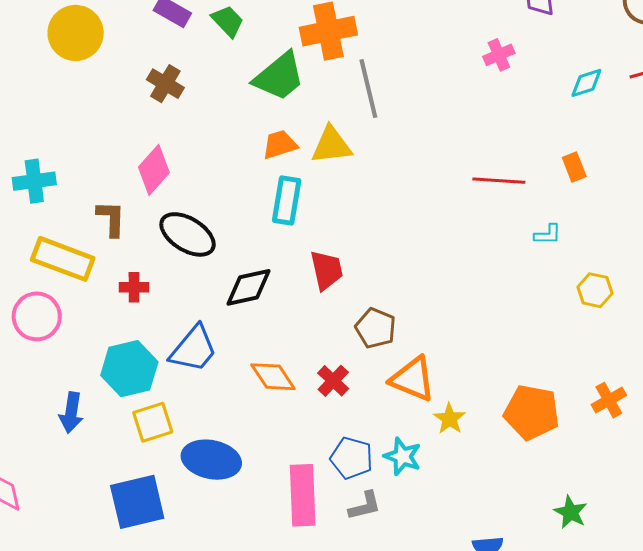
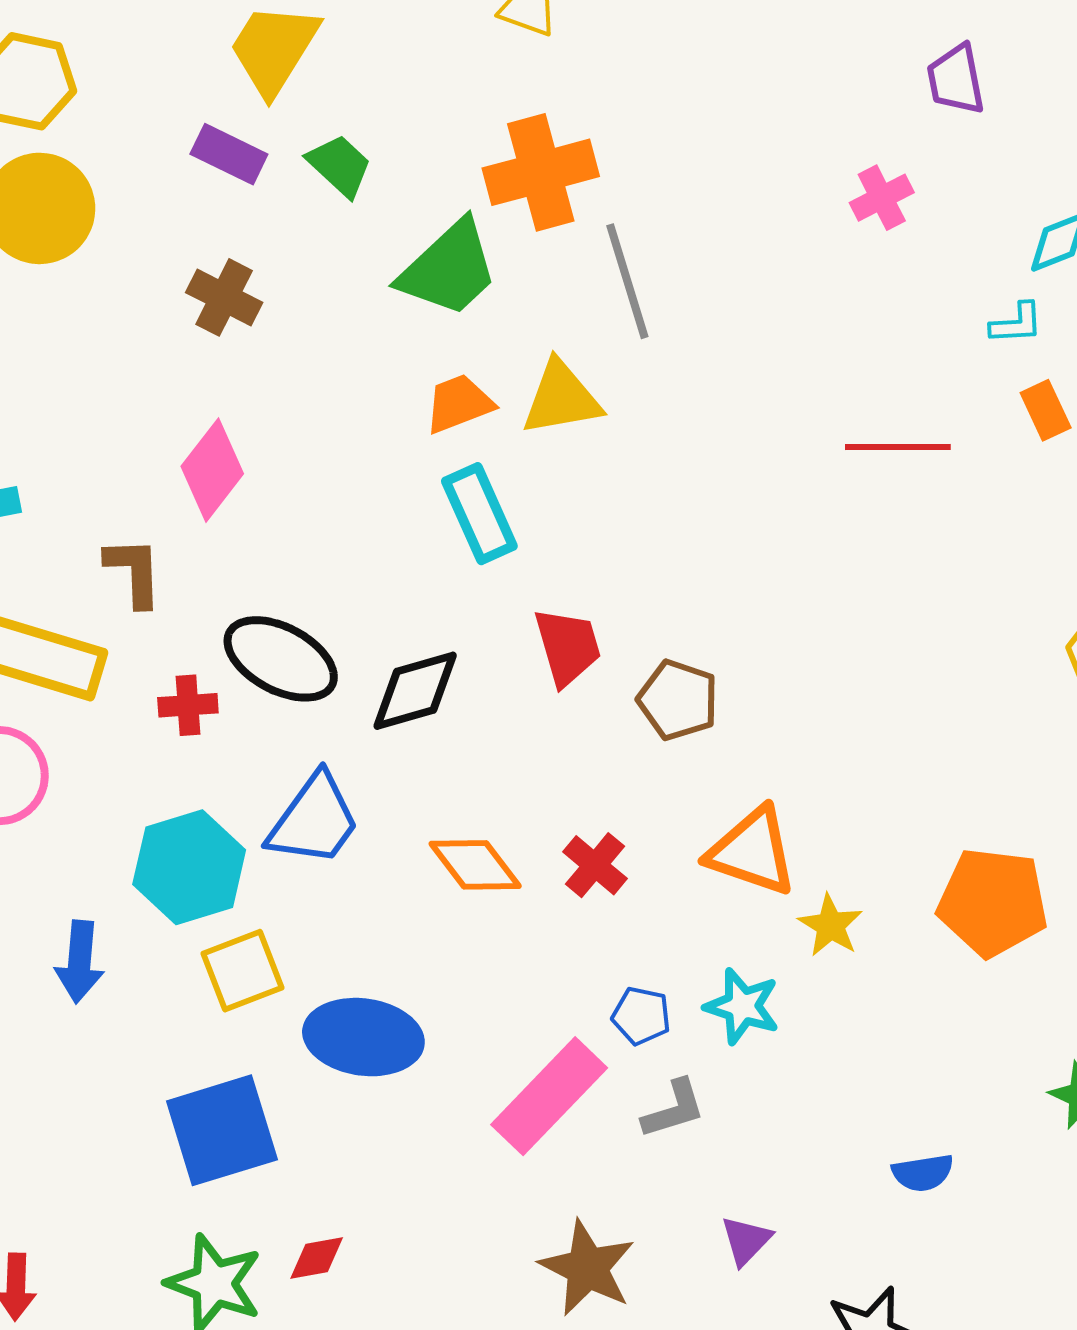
cyan rectangle: (287, 200) -> (479, 514), turned -30
black ellipse: (188, 234) -> (281, 659), moved
cyan L-shape: (548, 234) -> (1017, 323), moved
brown pentagon: (376, 328) -> (678, 700), moved
blue pentagon: (352, 458) -> (641, 1016), size x0.7
pink rectangle: (303, 495) -> (549, 1096), turned 50

